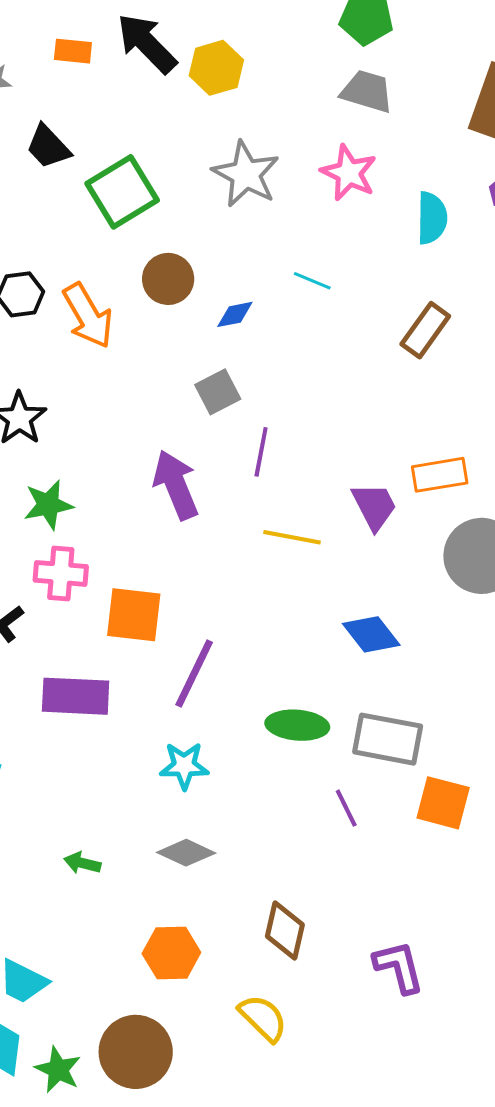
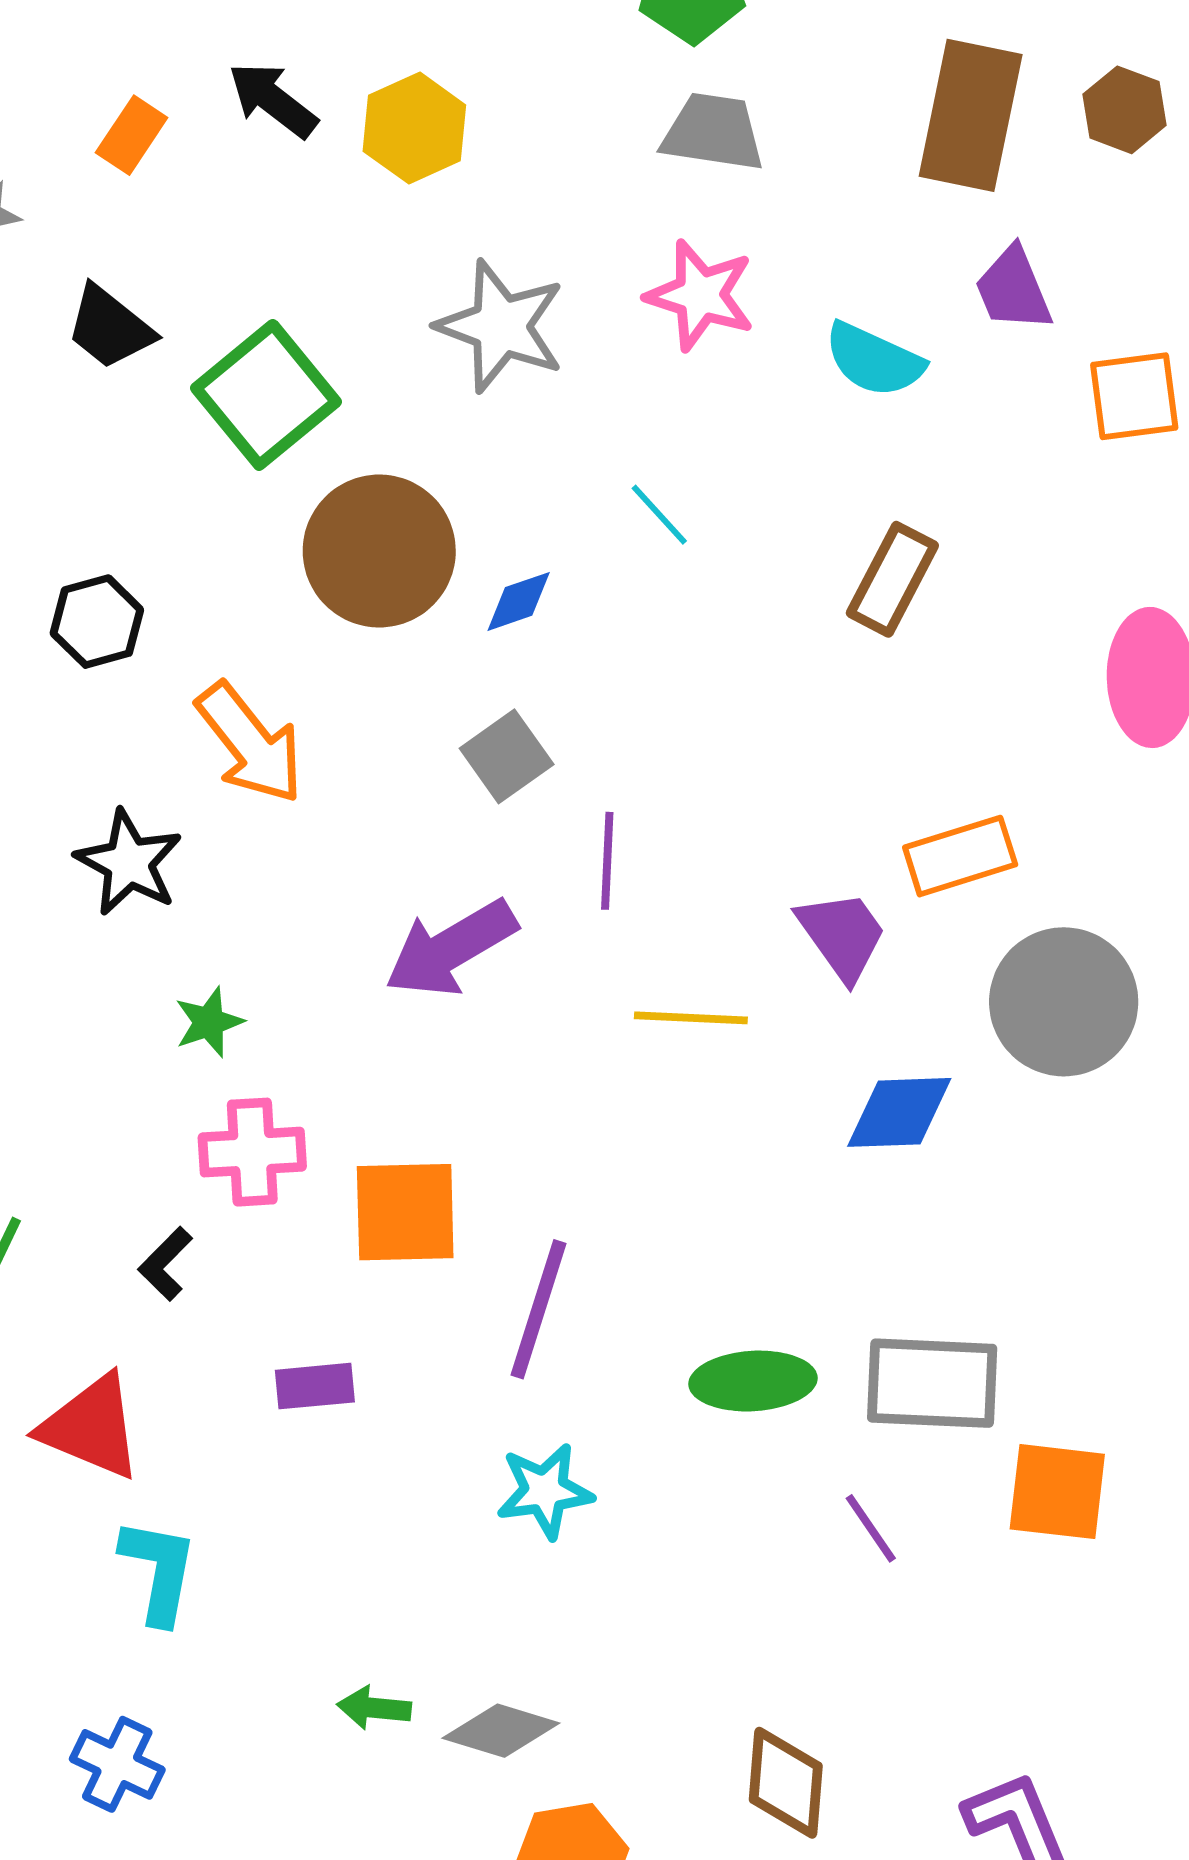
black arrow: (147, 43) -> (273, 100), size x0.7
orange rectangle: (73, 51) -> (132, 135), turned -54
cyan semicircle: (432, 218) -> (874, 360), turned 122
brown circle: (168, 279) -> (379, 551), size x1.5
cyan line: (312, 281) -> (659, 515), turned 33
orange arrow: (88, 316) -> (250, 743), moved
purple arrow: (176, 485) -> (451, 948), turned -90
green star: (48, 505) -> (209, 1022), size x0.7
blue diamond: (371, 634) -> (899, 1112), moved, turned -46
purple rectangle: (76, 696) -> (315, 1386), size x0.6
gray diamond: (186, 853) -> (501, 1731), moved

